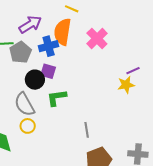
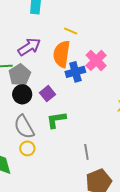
blue cross: (49, 46) -> (75, 72), moved
purple square: (48, 71) -> (48, 94), turned 35
black circle: (35, 80) -> (22, 94), moved

